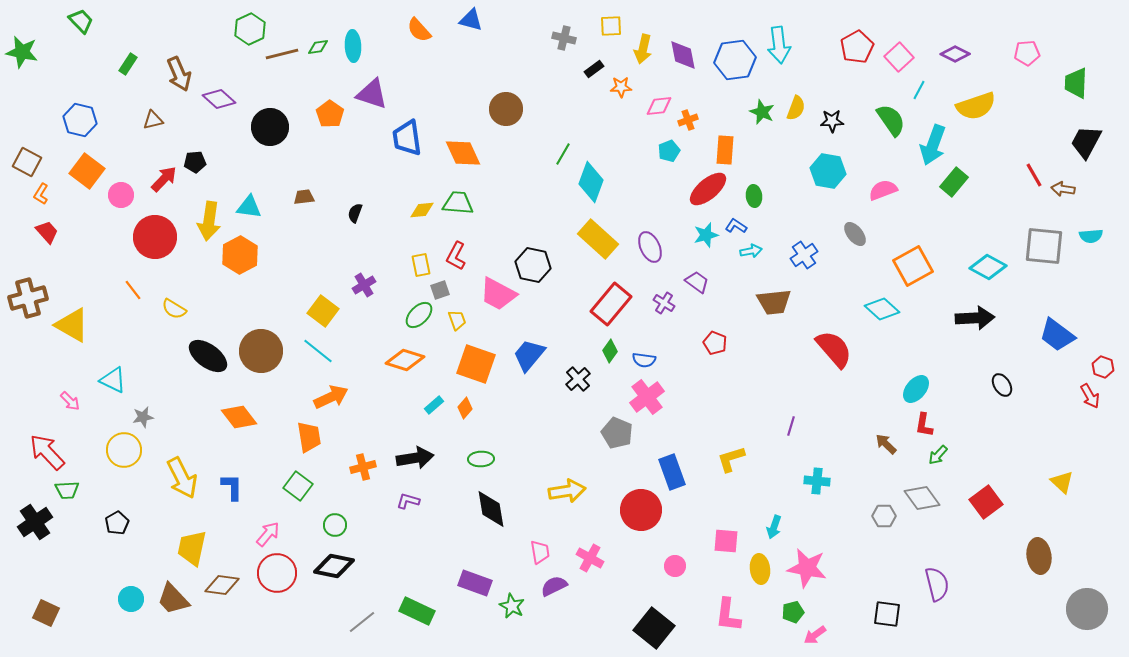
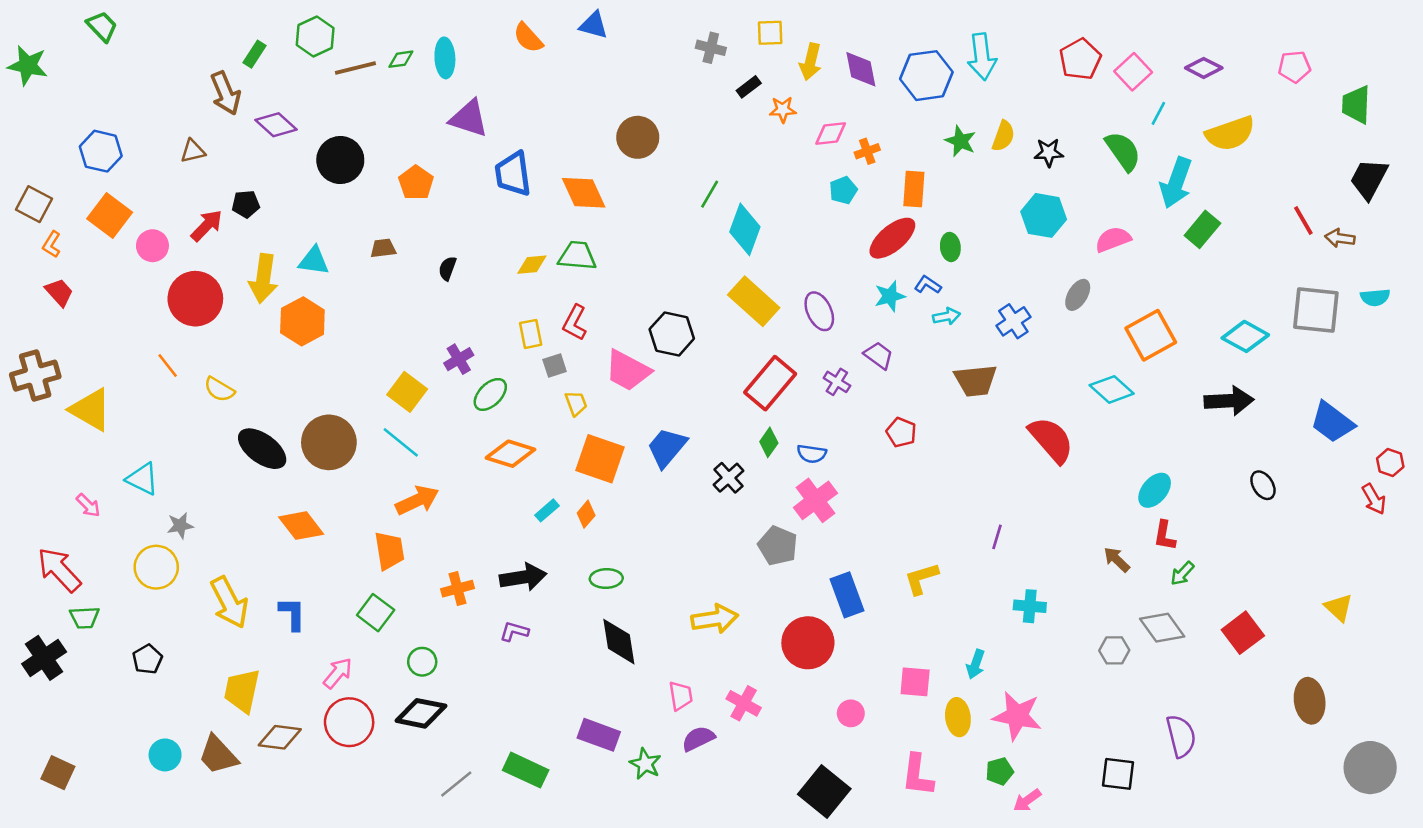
green rectangle: (128, 64) -> (255, 54), moved
orange pentagon: (330, 114) -> (416, 183), moved
gray ellipse: (855, 234) -> (1078, 295), turned 70
green ellipse: (419, 315) -> (490, 394), moved

